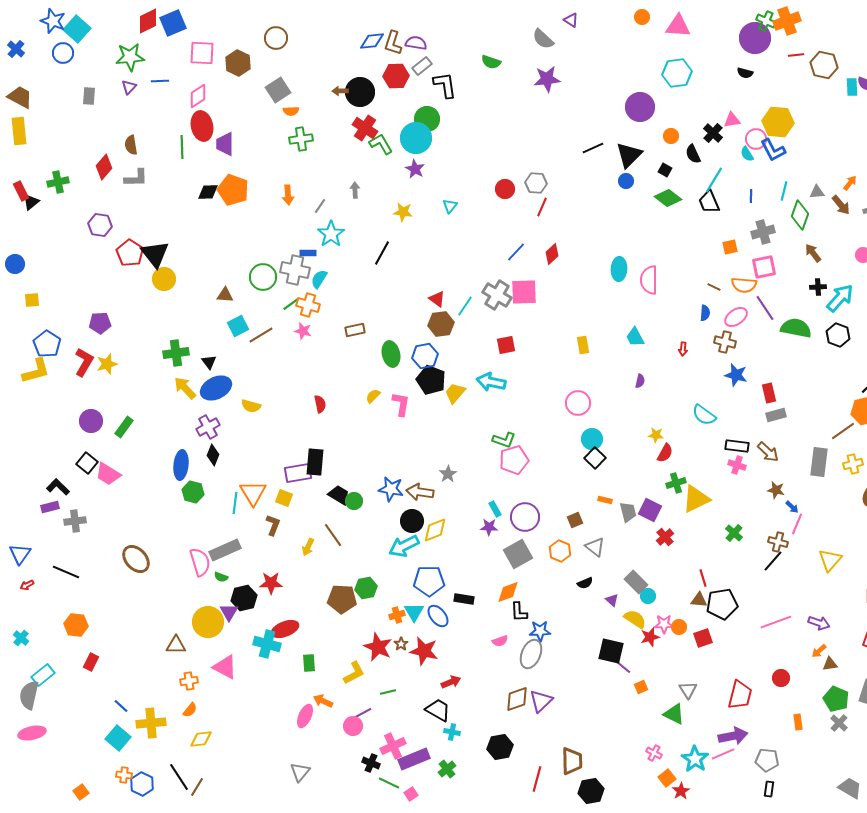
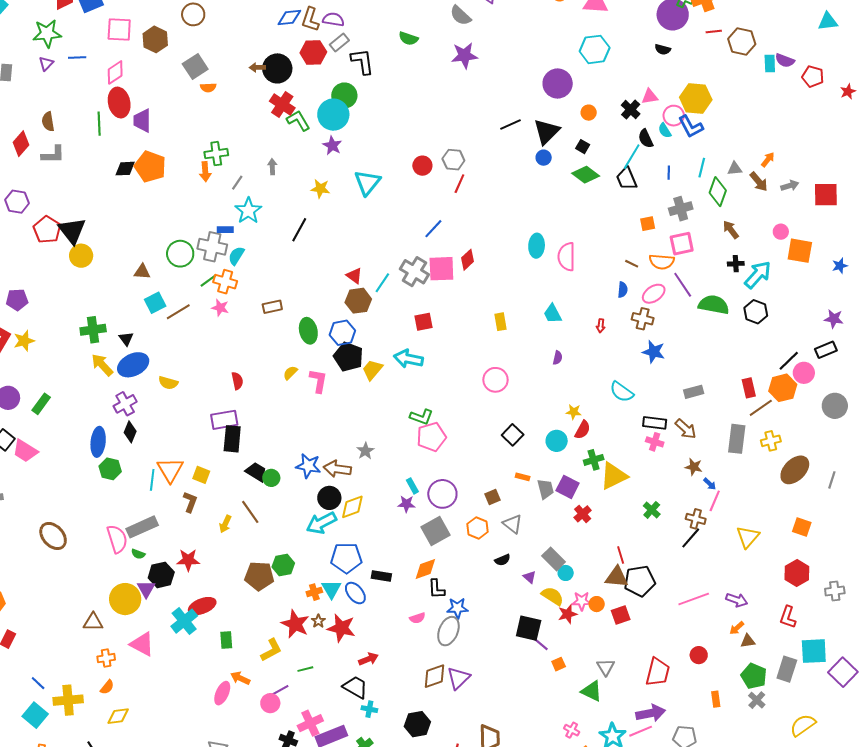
green cross: (301, 139) -> (216, 154), moved
black semicircle: (693, 154) -> (646, 139), moved
cyan triangle: (450, 206) -> (367, 183), size x1.8
red diamond: (552, 254) -> (467, 260), moved
red rectangle: (769, 393) -> (749, 388), moved
cyan circle: (592, 439) -> (557, 441), moved
purple rectangle: (298, 473) -> (224, 420), moved
brown triangle: (699, 600) -> (617, 577), size x1.4
cyan cross: (267, 644) -> (184, 621), turned 36

